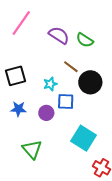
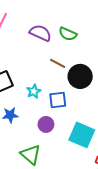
cyan star: (50, 84) -> (34, 91), moved
purple circle: (46, 113) -> (46, 124), moved

